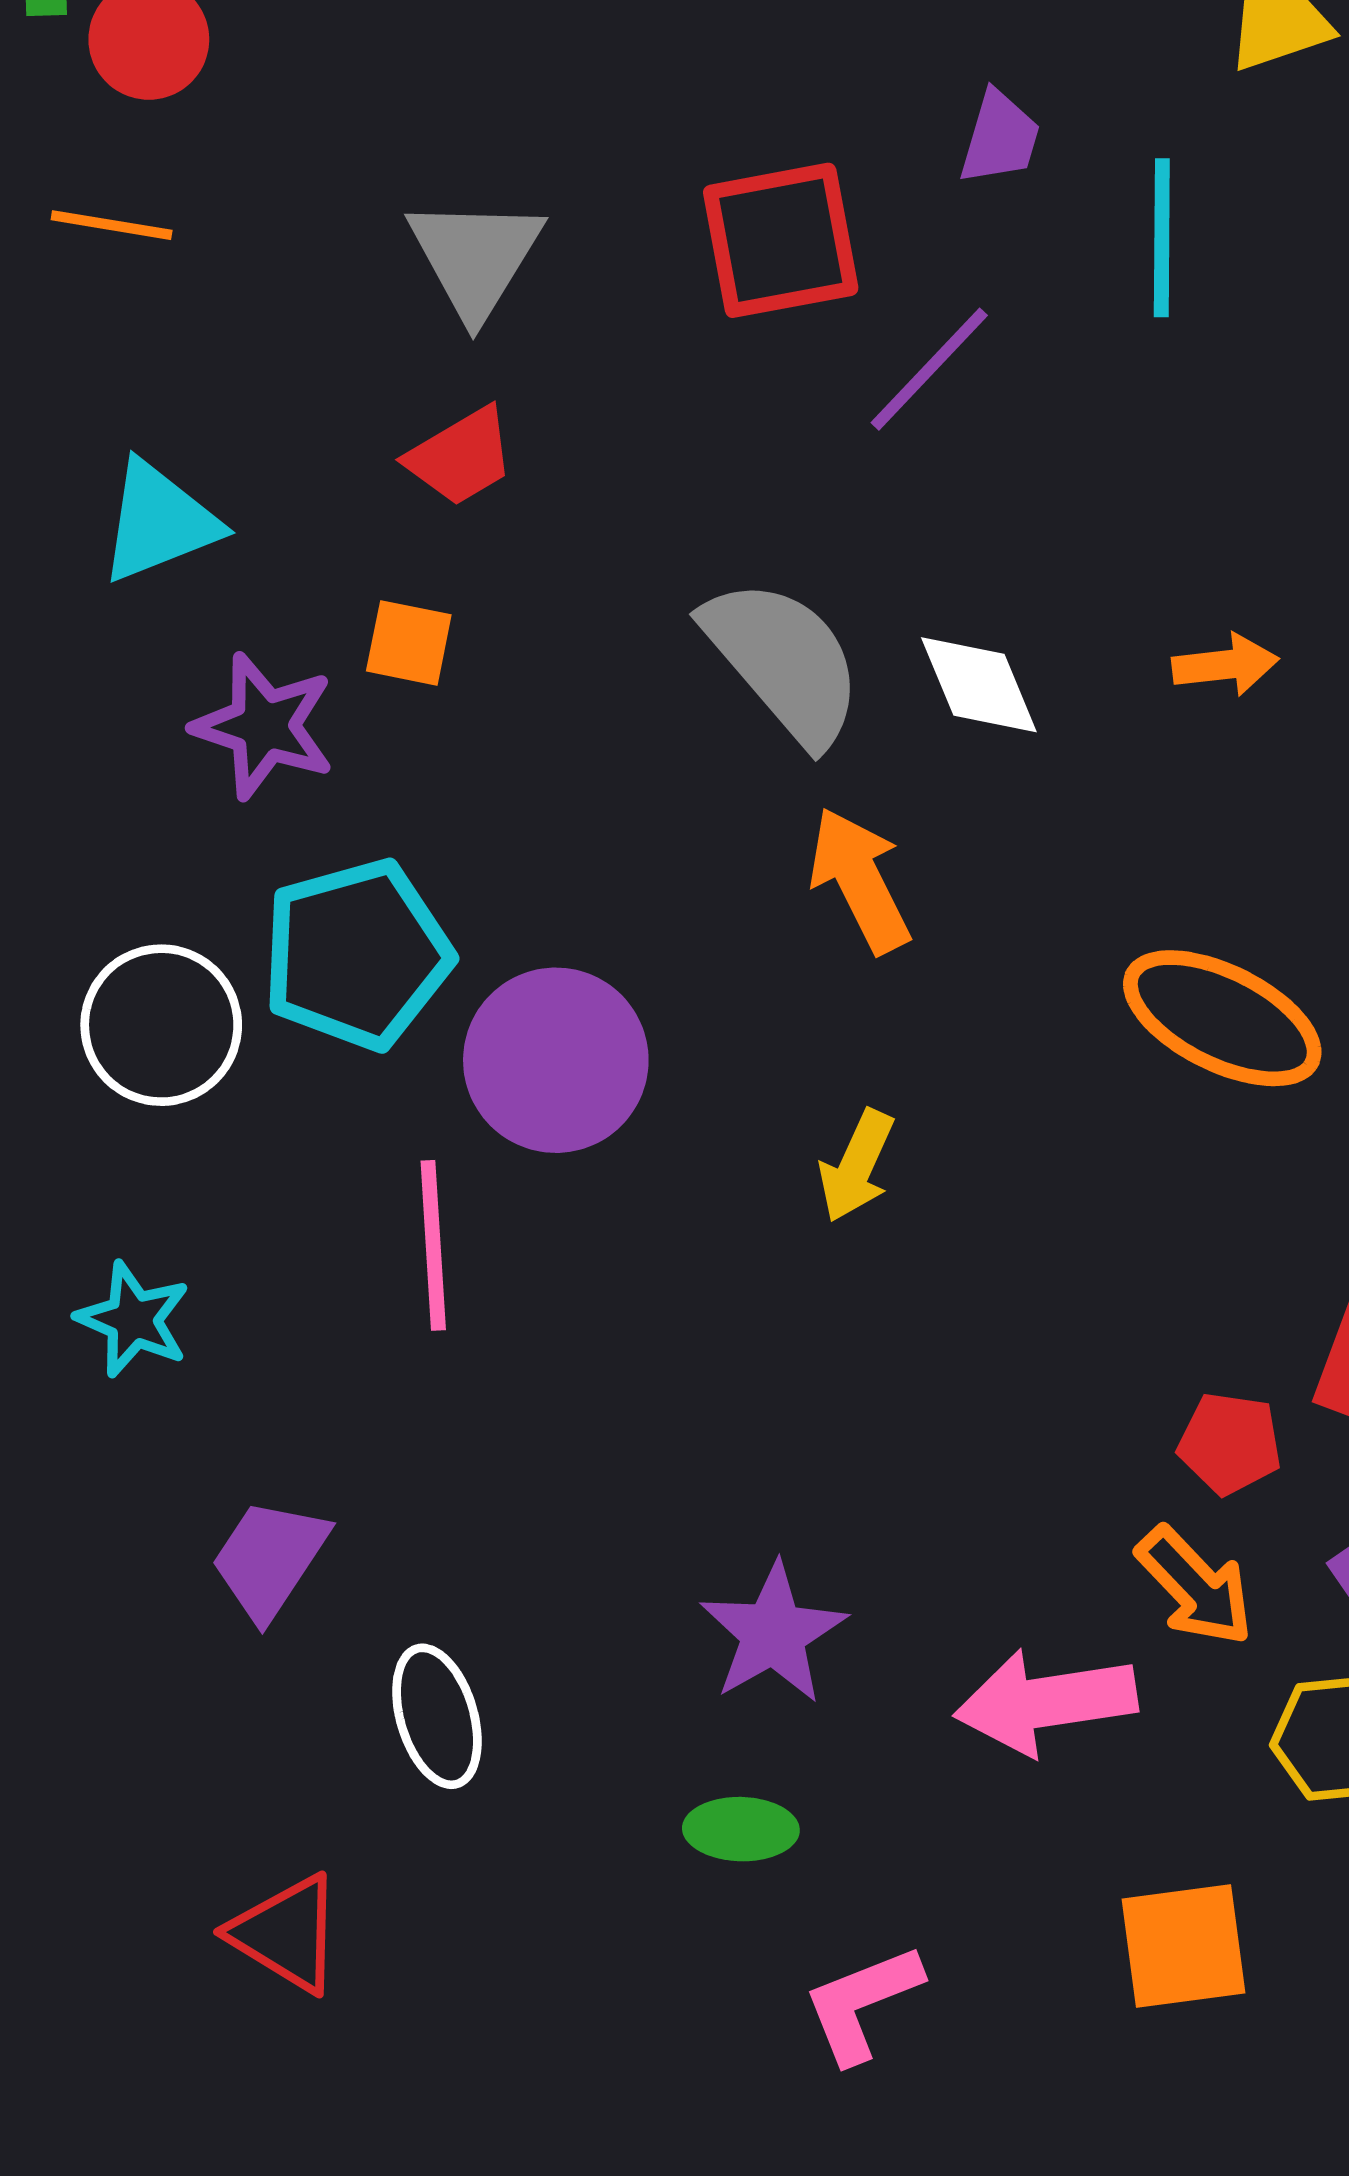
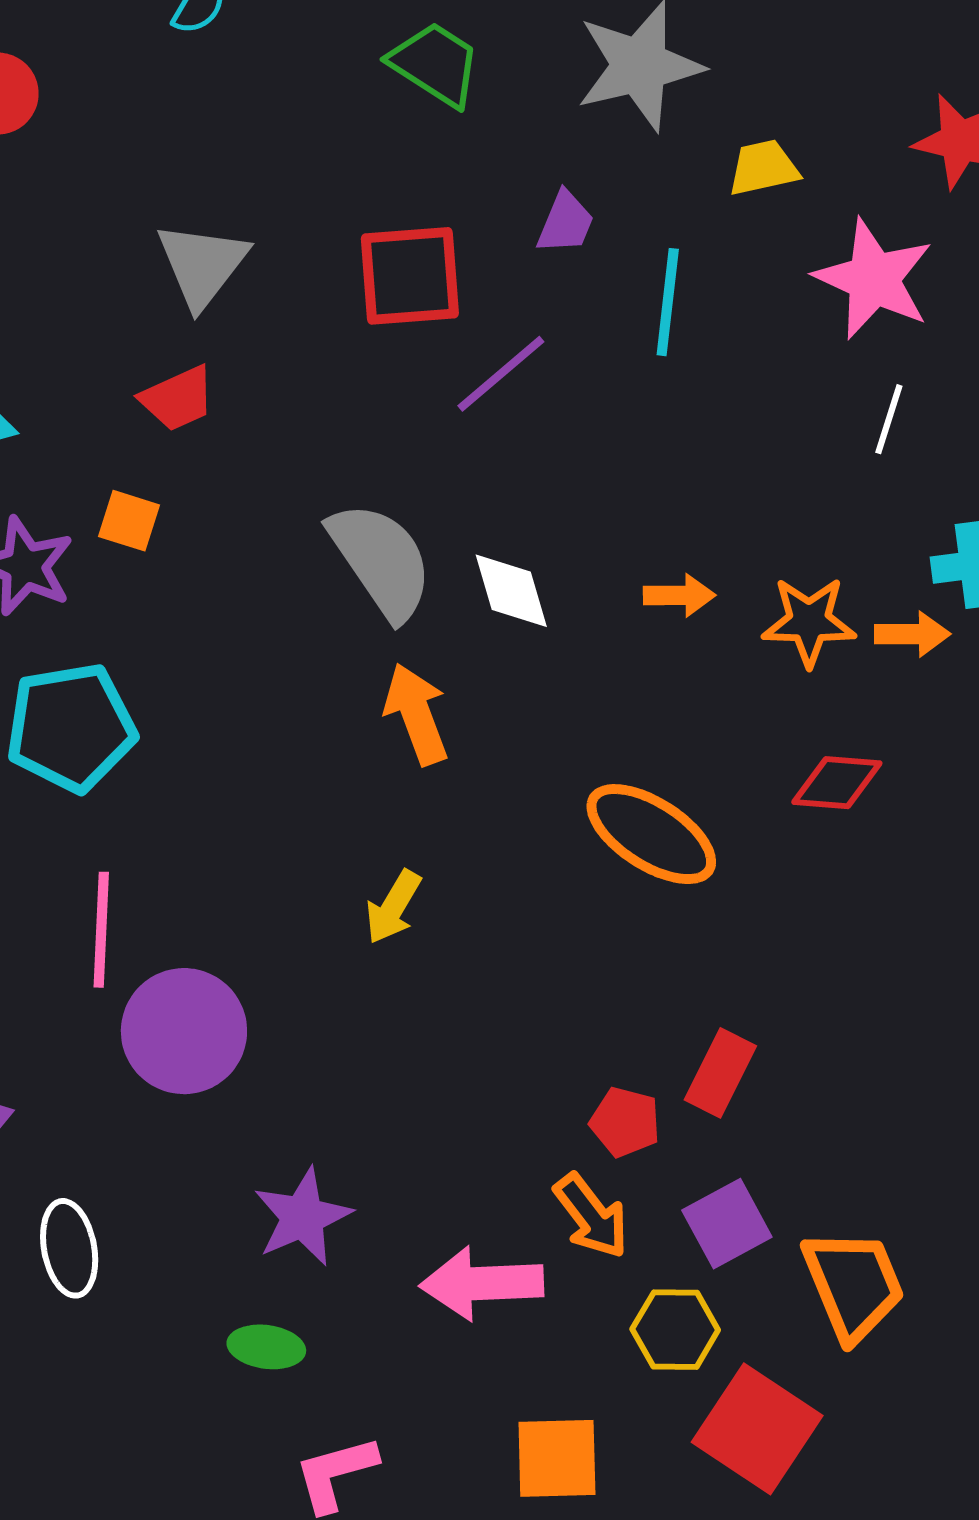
purple circle: (556, 1060) -> (184, 1031), moved

